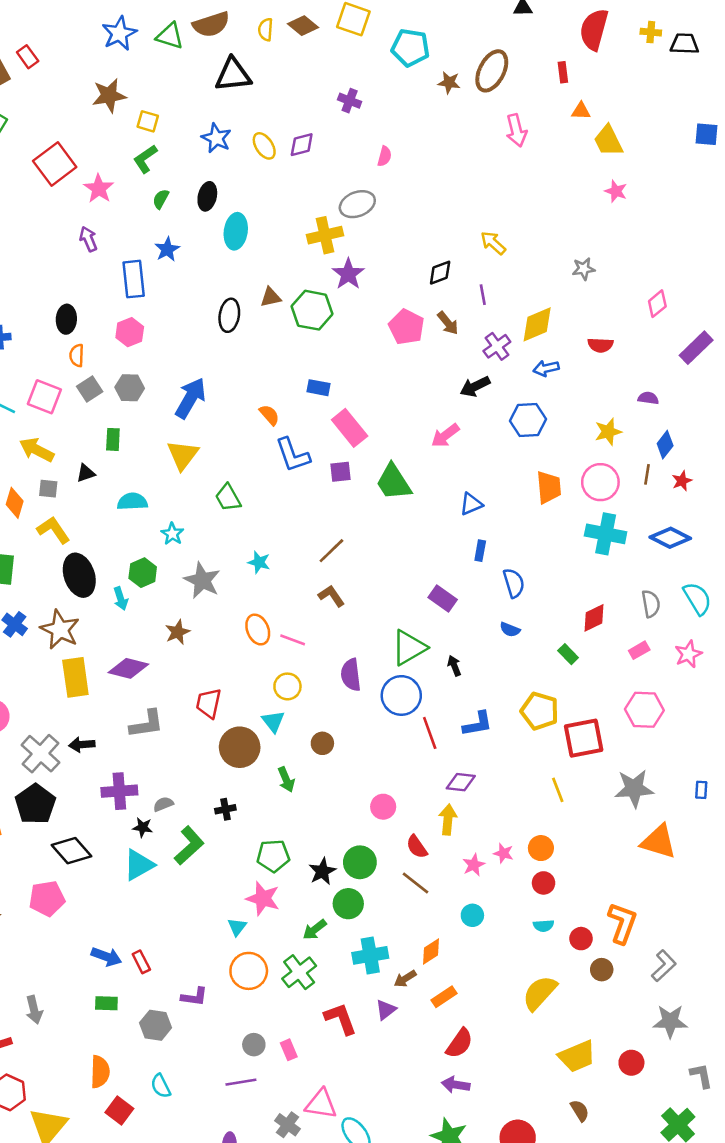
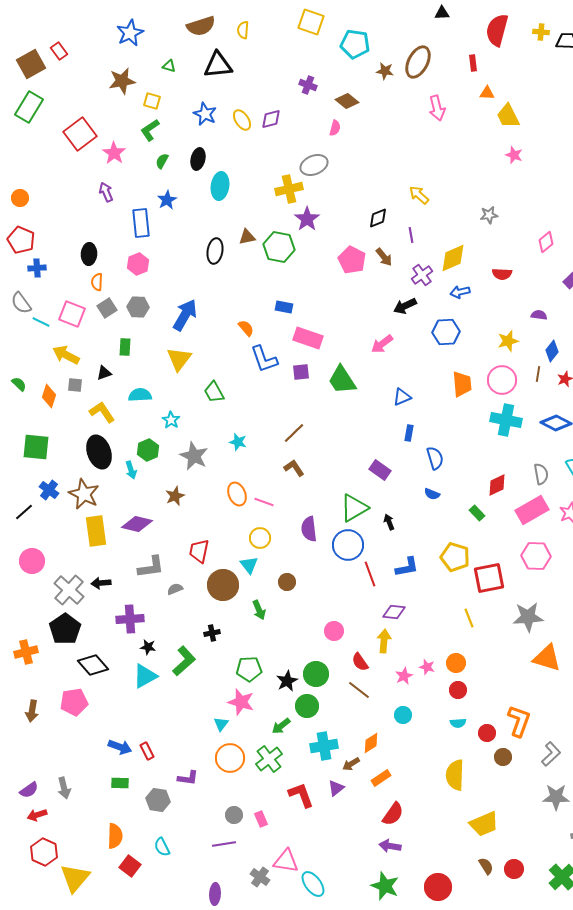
brown diamond: (303, 26) -> (347, 101), moved
green triangle: (170, 36) -> (169, 66), moved, size x0.6
pink rectangle: (350, 428) -> (308, 338), turned -32
yellow L-shape: (53, 530) -> (102, 412), moved
pink rectangle: (639, 650) -> (532, 510), size x2.0
gray semicircle: (163, 804) -> (175, 589), moved
yellow semicircle: (540, 993) -> (455, 775), turned -40
red circle: (631, 1063) -> (514, 869), moved

